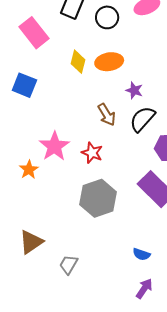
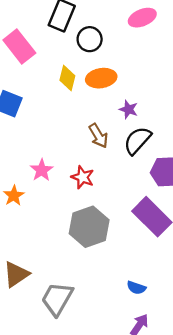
black circle: (107, 17) -> (90, 39), moved
pink star: (54, 146) -> (42, 170), size x0.7
gray trapezoid: (69, 264) -> (57, 299), size x1.6

